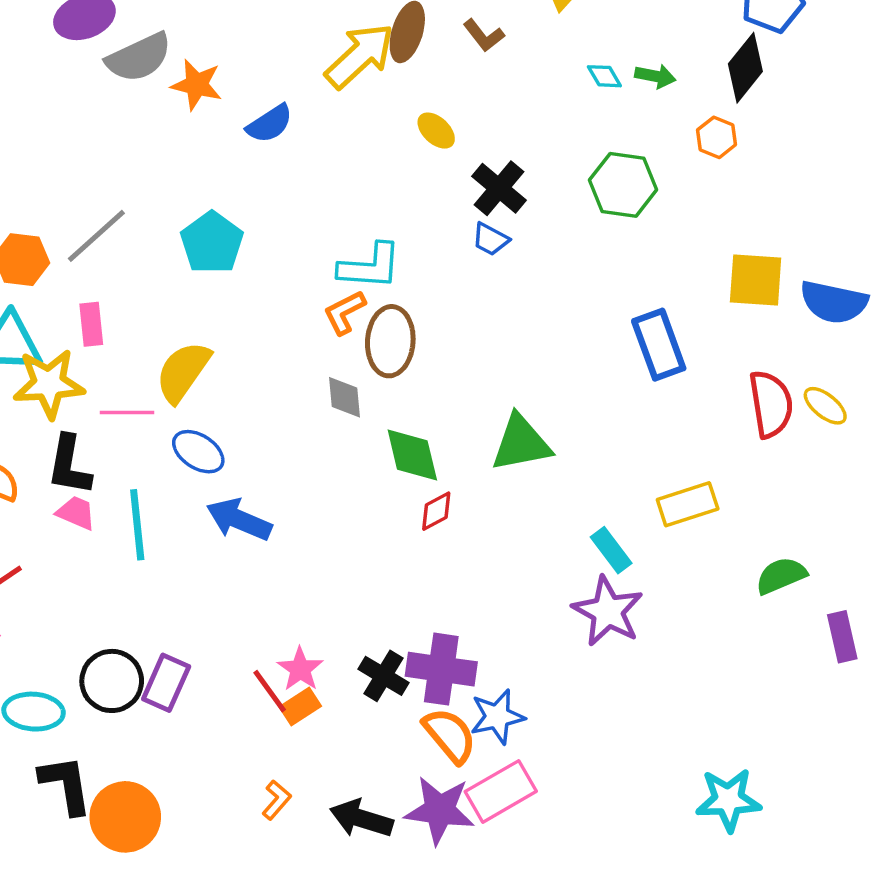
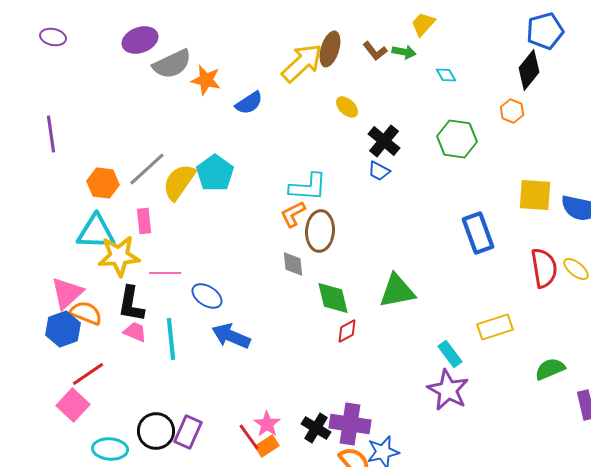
green arrow: (655, 76) -> (404, 52), moved
yellow semicircle: (183, 372) -> (179, 182), moved

